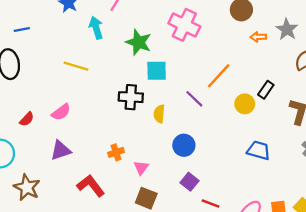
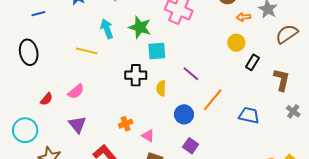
cyan arrow: (96, 28) -> (107, 29), moved
blue line: (22, 30) -> (38, 14), moved
orange line: (219, 76) -> (213, 100), moved
yellow circle: (245, 104) -> (236, 43), moved
purple triangle: (61, 150) -> (77, 125), turned -48
pink triangle: (141, 168) -> (148, 136), turned -32

